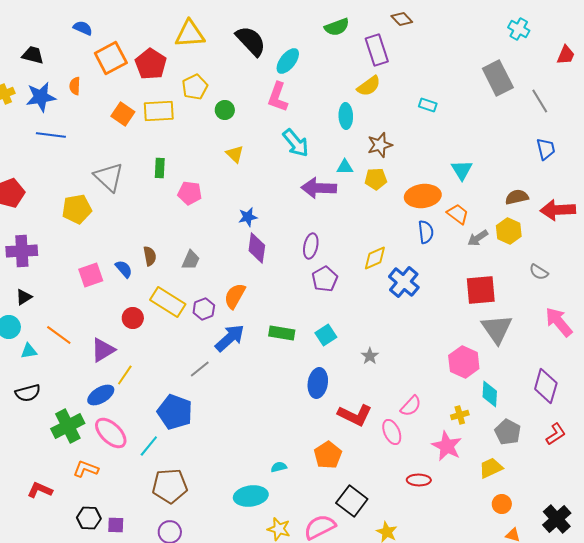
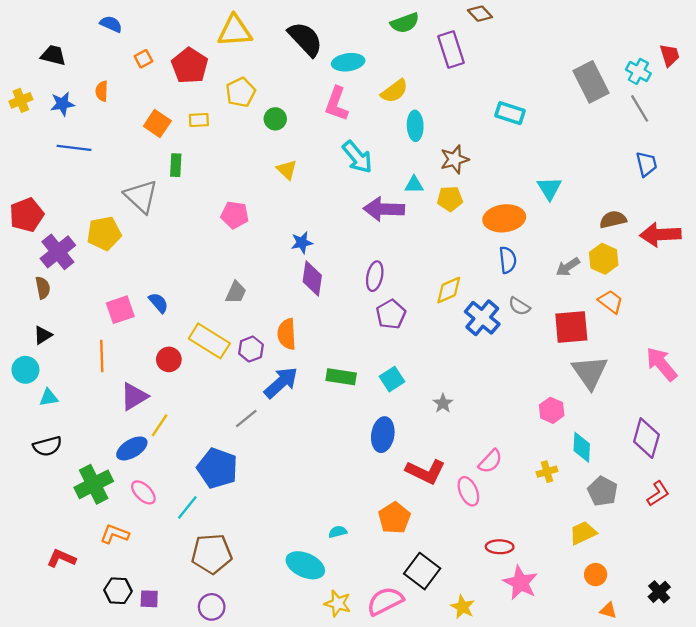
cyan cross: (519, 29) -> (638, 71), moved
red trapezoid: (566, 55) -> (670, 55), turned -40
orange square: (111, 58) -> (143, 59), size x0.5
cyan ellipse: (288, 61) -> (348, 62), turned 44
yellow semicircle: (369, 86) -> (394, 91), moved
blue star: (41, 97) -> (62, 104), size x0.7
cyan rectangle: (428, 105) -> (510, 113), size x1.4
yellow rectangle: (159, 111) -> (199, 120), size x0.6
green rectangle: (160, 168) -> (176, 165), moved
orange trapezoid: (458, 214) -> (611, 302), moved
purple cross: (22, 251) -> (58, 252), moved, turned -36
brown semicircle: (150, 256) -> (43, 288), moved
gray semicircle: (539, 272) -> (519, 306), moved
orange semicircle: (235, 296) -> (287, 334), turned -32
orange line: (59, 335) -> (102, 356), moved, turned 52
pink hexagon: (464, 362) -> (552, 410), size x0.7
pink ellipse: (111, 433) -> (143, 492), size x0.7
pink star: (447, 446) -> (520, 583), moved
cyan ellipse: (251, 496) -> (305, 565), turned 32
black cross: (557, 519) -> (659, 592), size x0.7

